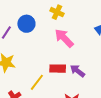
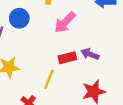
pink arrow: (64, 38) -> (65, 22), turned -75

